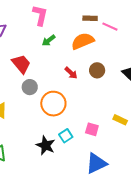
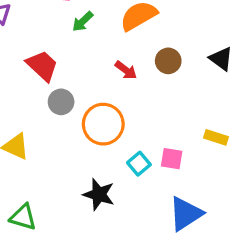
cyan square: (66, 136) -> (139, 164), moved

